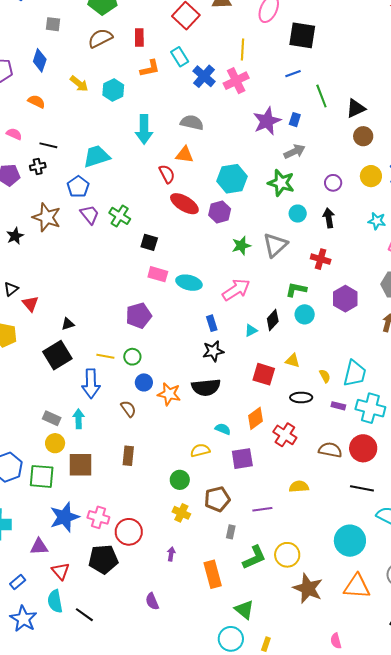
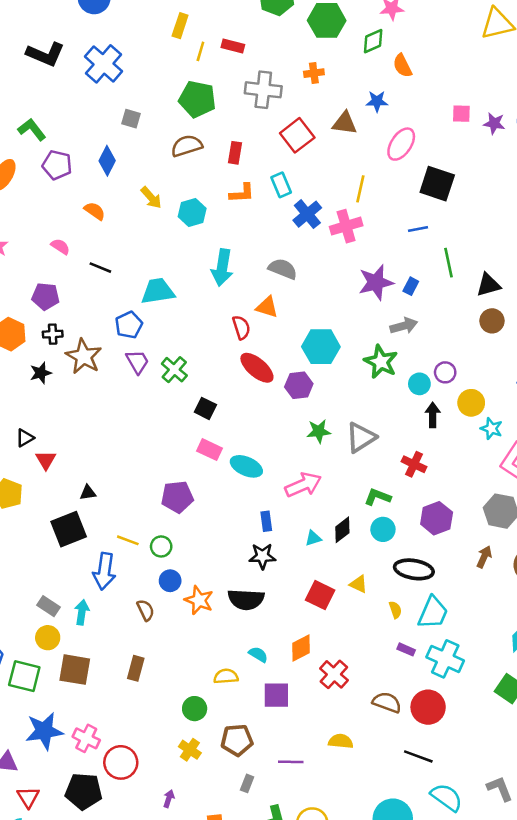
black cross: (38, 166) -> (53, 334), moved
yellow circle: (371, 176) -> (471, 403), moved
cyan circle: (298, 214) -> (419, 384), moved
black ellipse: (301, 397) -> (414, 569), moved, size x1.4

